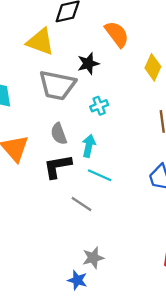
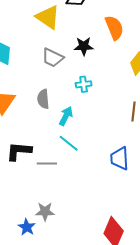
gray trapezoid: (57, 85) -> (53, 58), size x0.7
black L-shape: (57, 166) -> (19, 151), moved
gray line: (81, 204) -> (47, 164), turned -48

